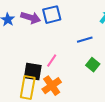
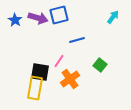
blue line: (85, 40) -> (77, 40), moved
orange cross: (52, 86) -> (70, 79), moved

